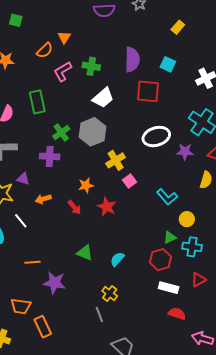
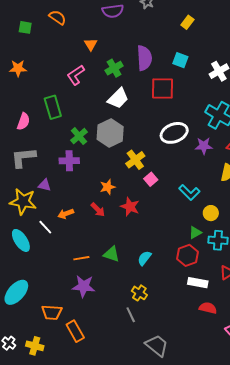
orange triangle: (64, 37) -> (91, 44), moved
orange semicircle: (45, 50) -> (58, 17), moved, turned -96
green cross: (91, 66) -> (114, 68), moved, turned -36
orange arrow: (43, 199) -> (66, 214), moved
orange line: (32, 262) -> (81, 258), moved

